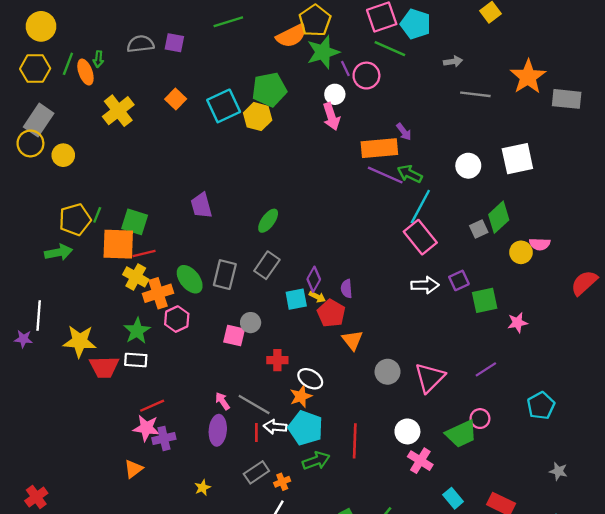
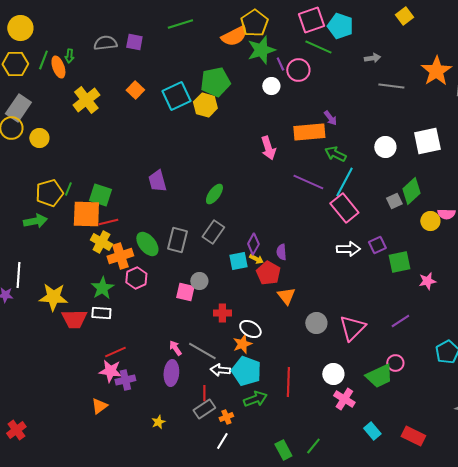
pink arrow: (331, 117) -> (268, 148), moved
purple line: (385, 175) -> (308, 182), moved
red line: (256, 433) -> (204, 393), moved

